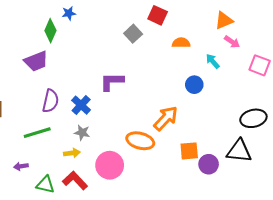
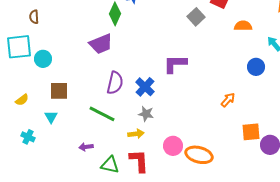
orange arrow: (166, 118) -> (228, 100), size x0.6
green line: (37, 133) -> (102, 114), turned 44
orange ellipse: (140, 141) -> (199, 155), moved
pink circle: (110, 165) -> (173, 146), size x0.7
red L-shape: (75, 181) -> (139, 161), turned 40

